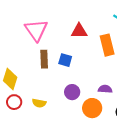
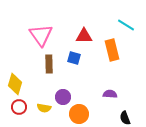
blue square: (65, 60) -> (74, 58), moved
purple circle: (72, 92) -> (63, 97), moved
orange circle: (92, 108) -> (79, 114), moved

